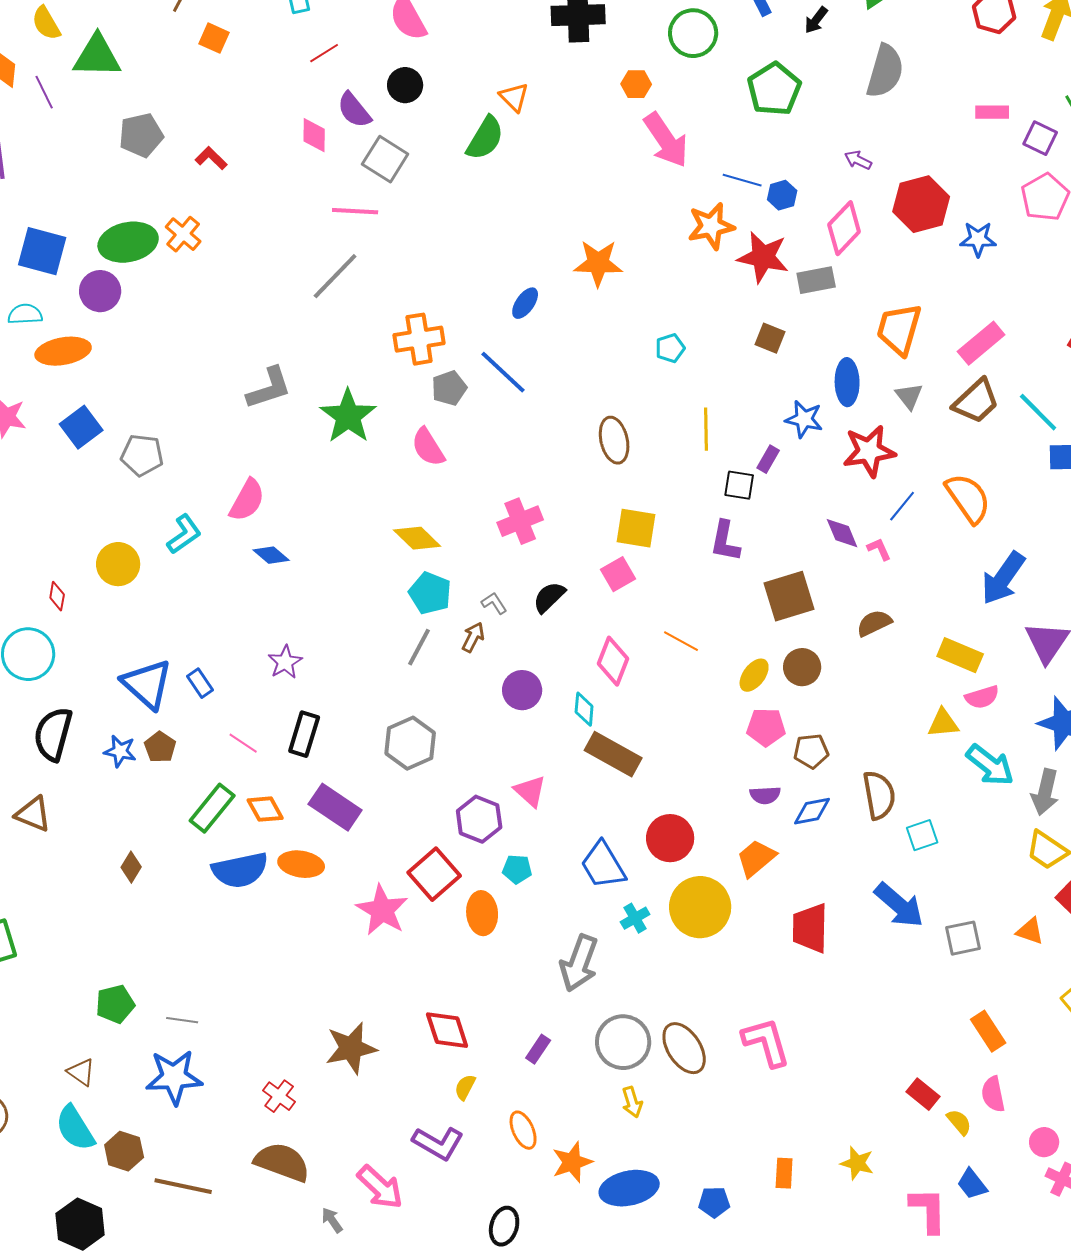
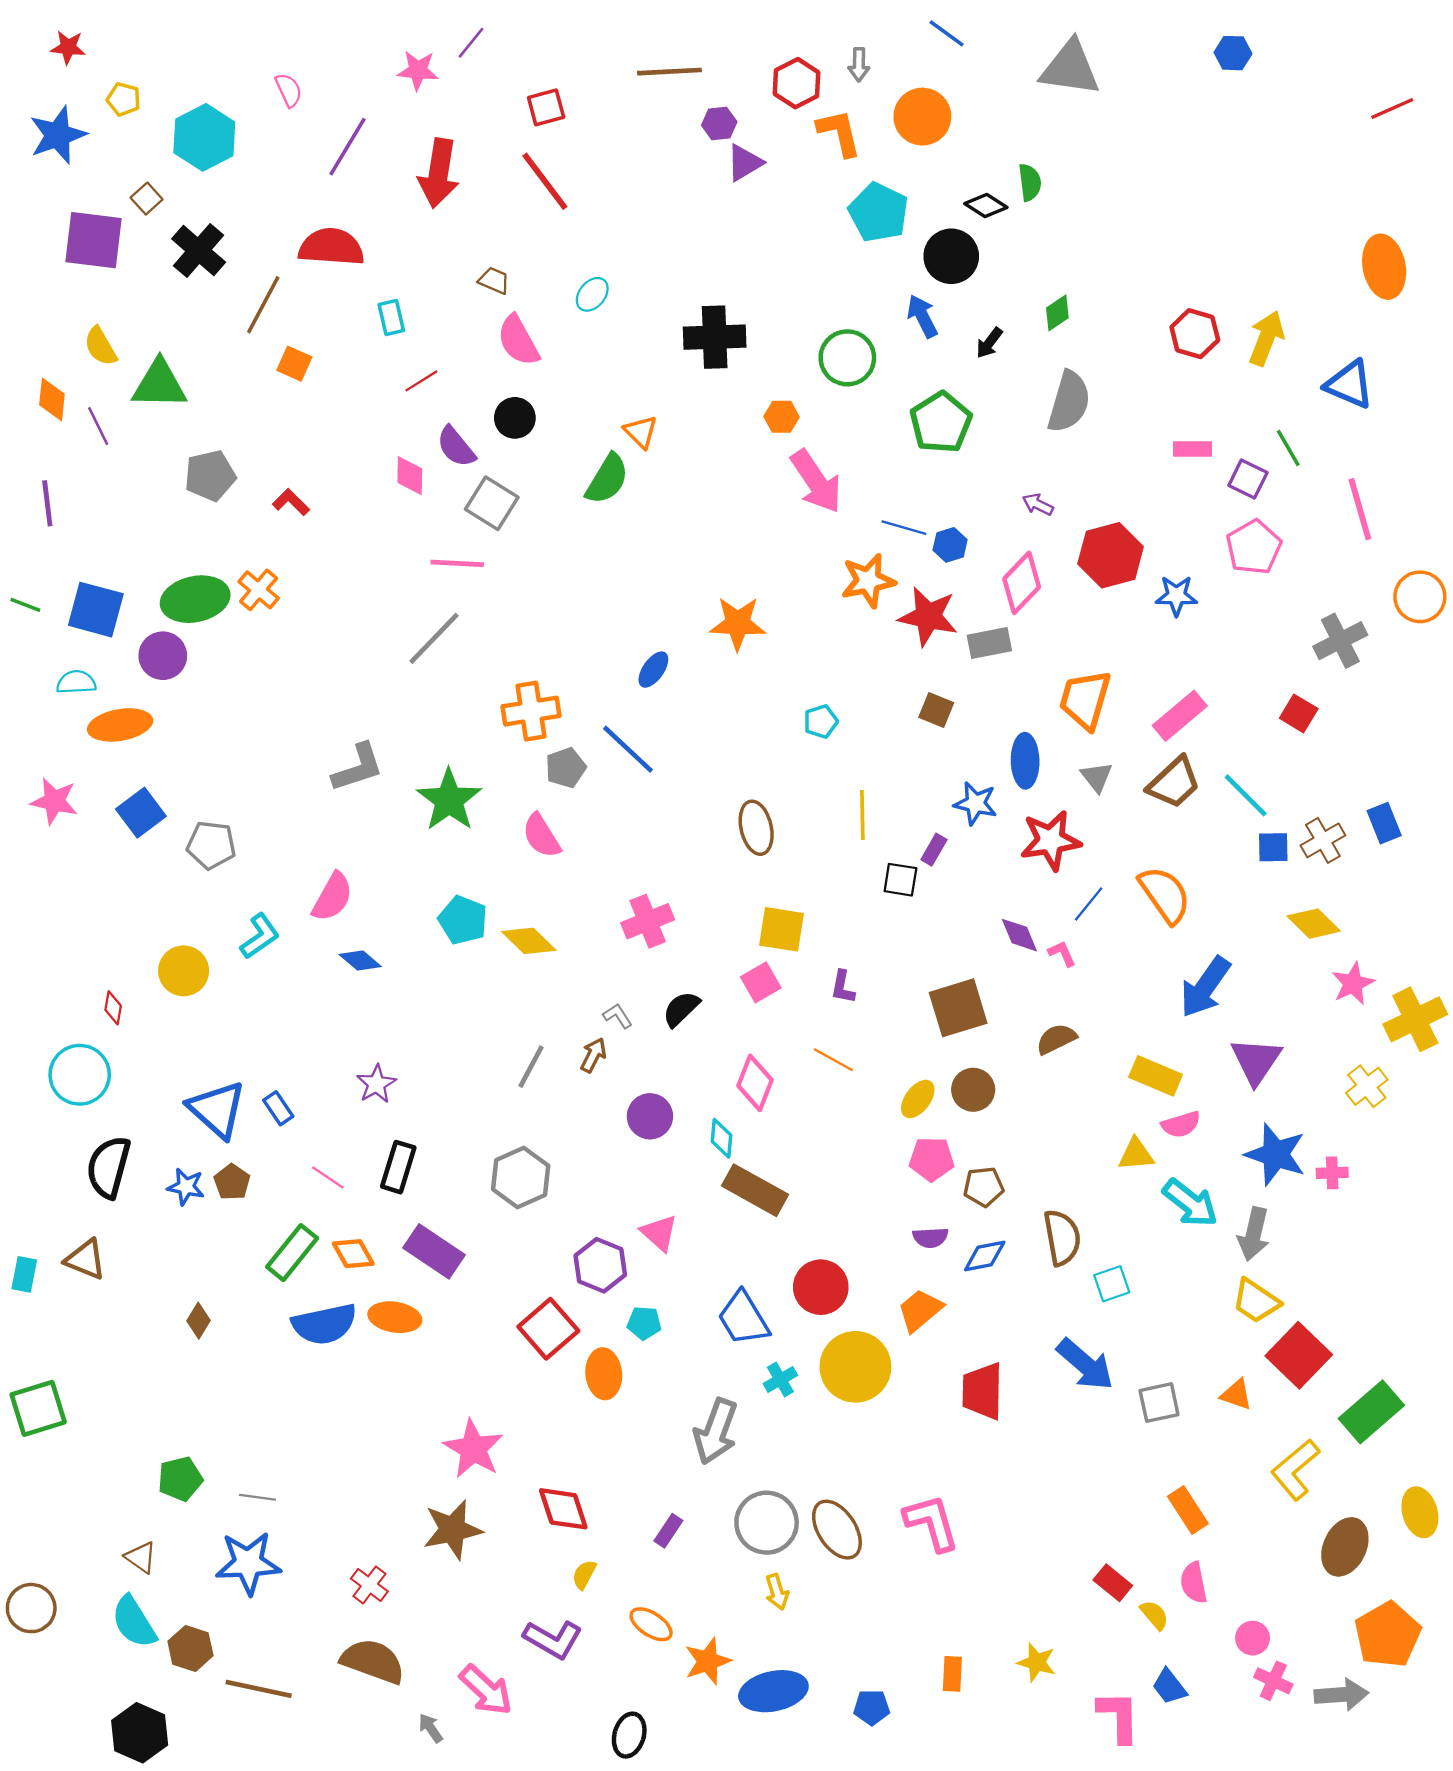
purple L-shape: (725, 541) -> (843, 987), moved, size x0.7
cyan pentagon: (430, 593) -> (463, 920), moved
pink star: (382, 910) -> (473, 1449), moved
orange ellipse: (523, 1130) -> (651, 1624), turned -33

